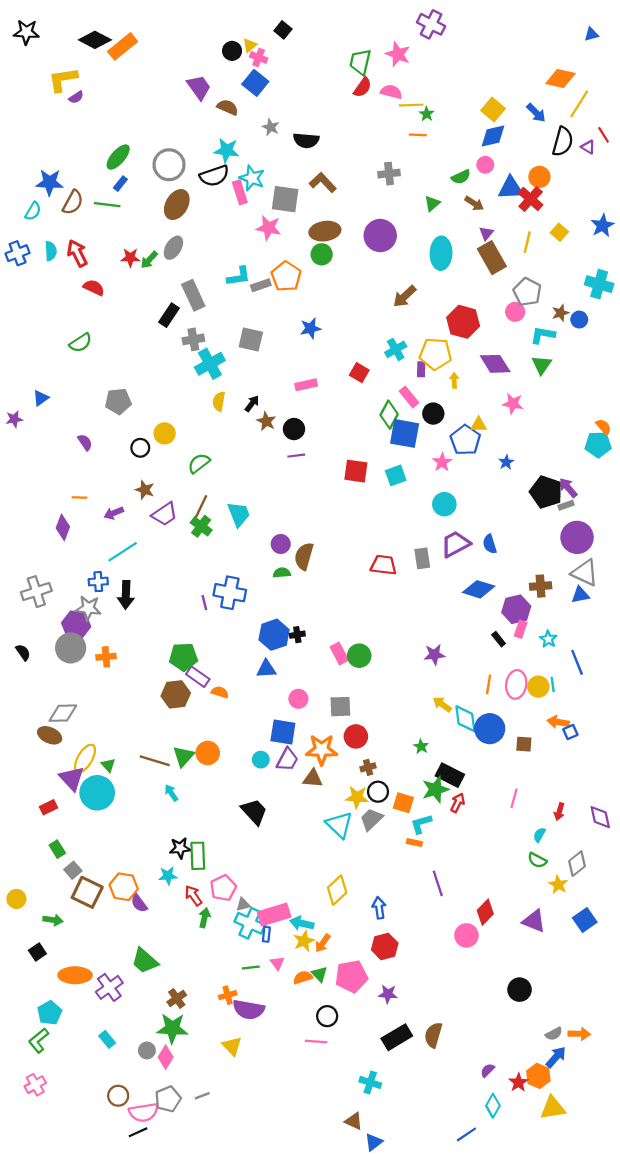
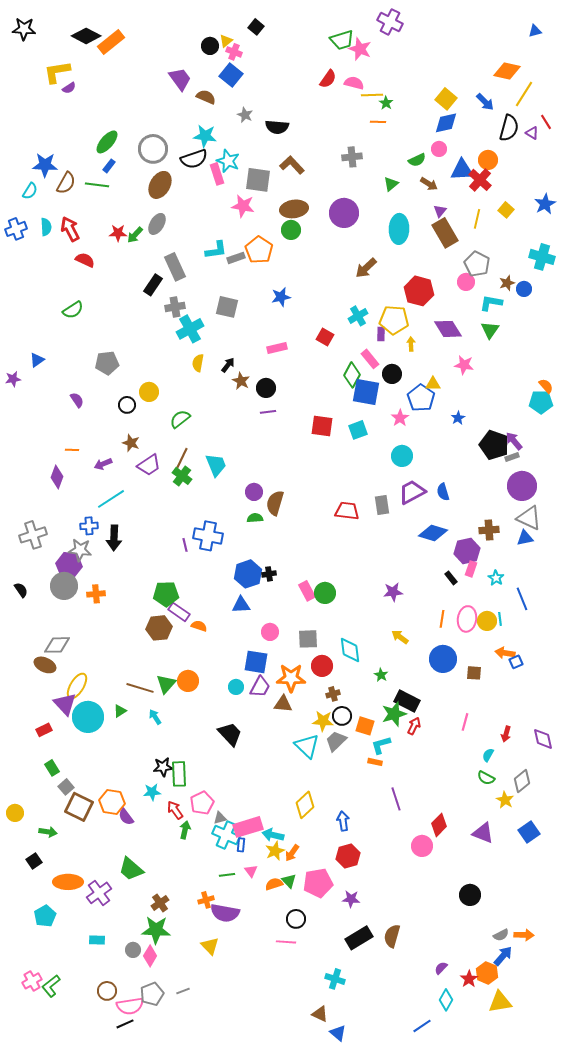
green trapezoid: (360, 62) -> (342, 40), moved, turned -120
cyan diamond: (465, 719) -> (350, 650), moved
green triangle: (108, 765) -> (120, 711), moved, turned 40
cyan rectangle: (107, 1039) -> (97, 940), turned -49
green L-shape: (39, 1040) -> (51, 986), moved
blue triangle: (374, 1142) -> (338, 1033), turned -42

